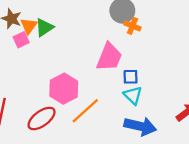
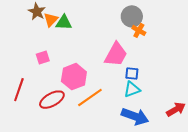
green triangle: (44, 27) -> (64, 23), turned 30
pink square: (21, 40) -> (43, 58), moved
cyan triangle: (133, 95) -> (132, 89), turned 48

